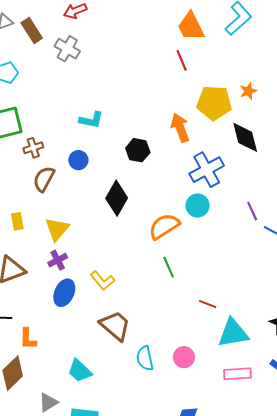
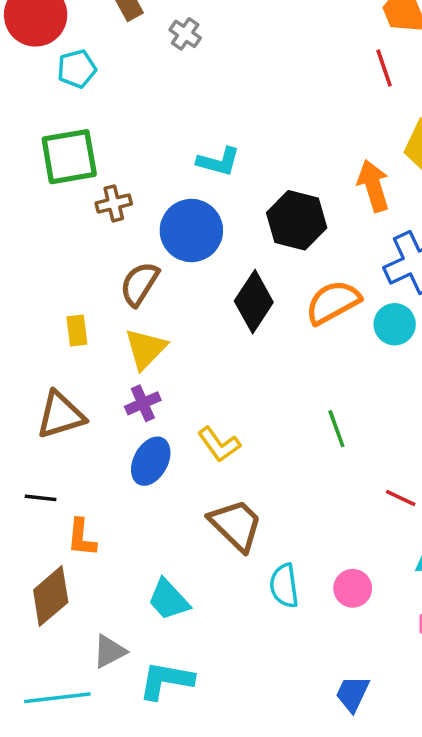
gray cross: (67, 49) -> (185, 34), size x0.7
black hexagon: (138, 150) -> (297, 220), size x1.4
blue circle: (78, 160) -> (191, 231), size x1.8
brown semicircle: (44, 179) -> (139, 284), moved
orange semicircle: (164, 226) -> (333, 302), moved

